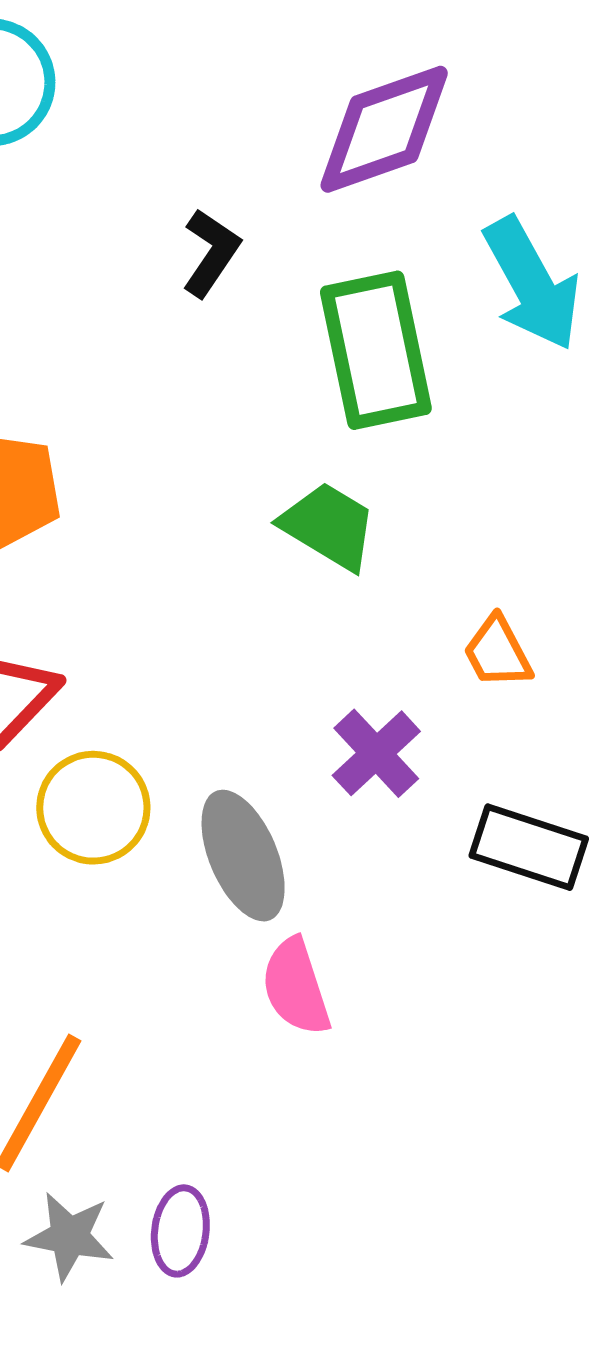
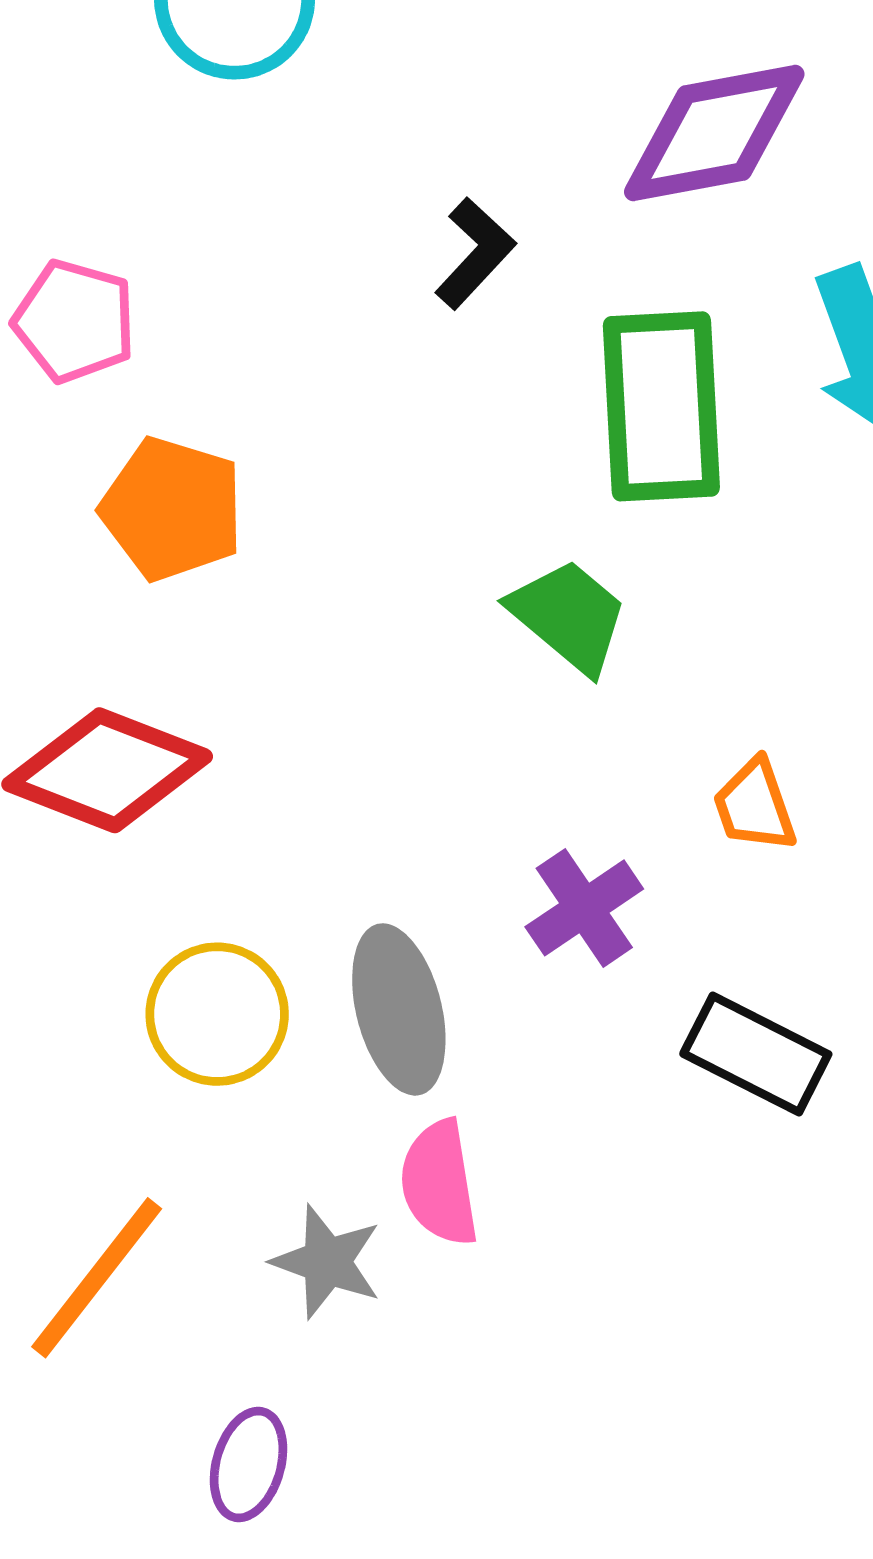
yellow circle: (93, 808) -> (217, 1014), moved
gray star: (69, 1236) -> (327, 1262), moved

